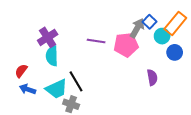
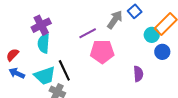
blue square: (149, 22) -> (135, 11), moved
gray arrow: (137, 28) -> (115, 20), moved
purple line: (96, 41) -> (88, 33), turned -42
pink pentagon: (126, 45) -> (102, 52), moved

